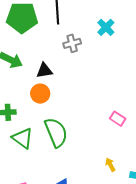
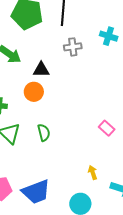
cyan cross: (106, 27) -> (109, 36), turned -36
green semicircle: (56, 132) -> (44, 133), size x0.6

